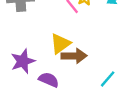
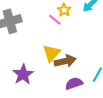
purple semicircle: (49, 80) -> (74, 83), moved, turned -30

